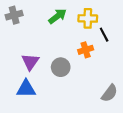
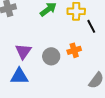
orange cross: (86, 50) -> (74, 50), moved

